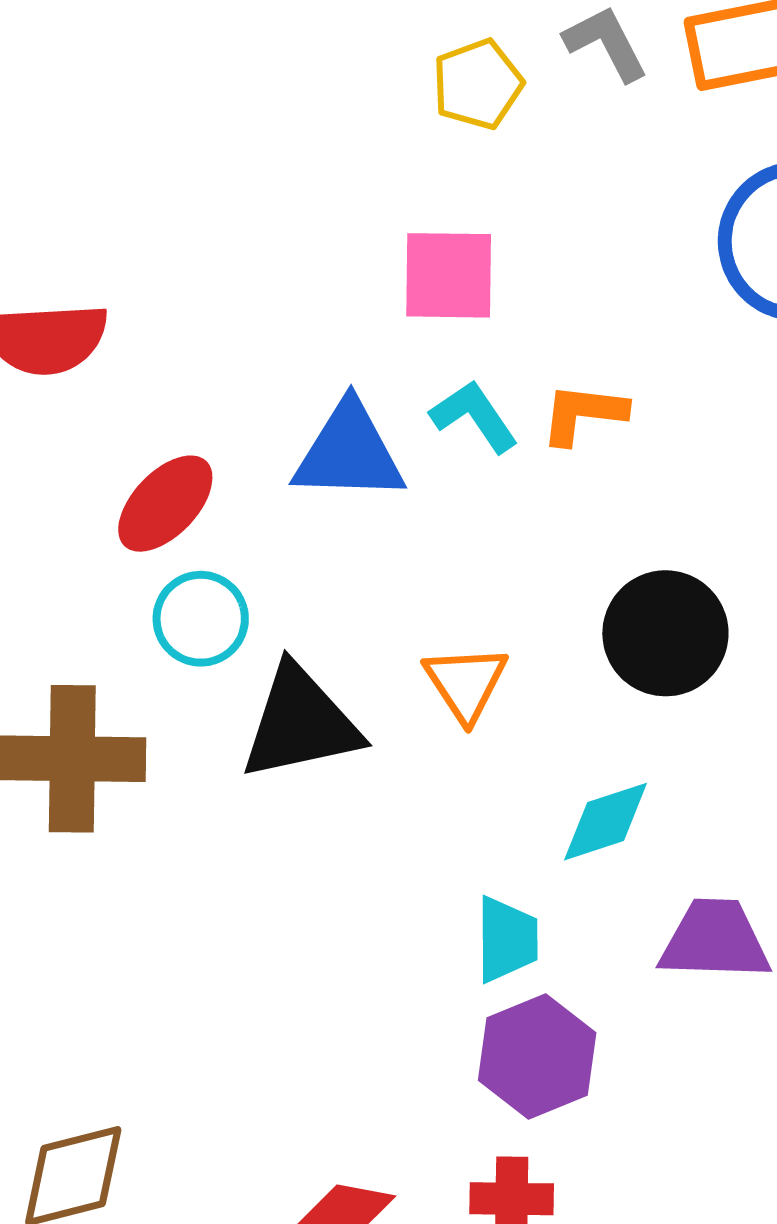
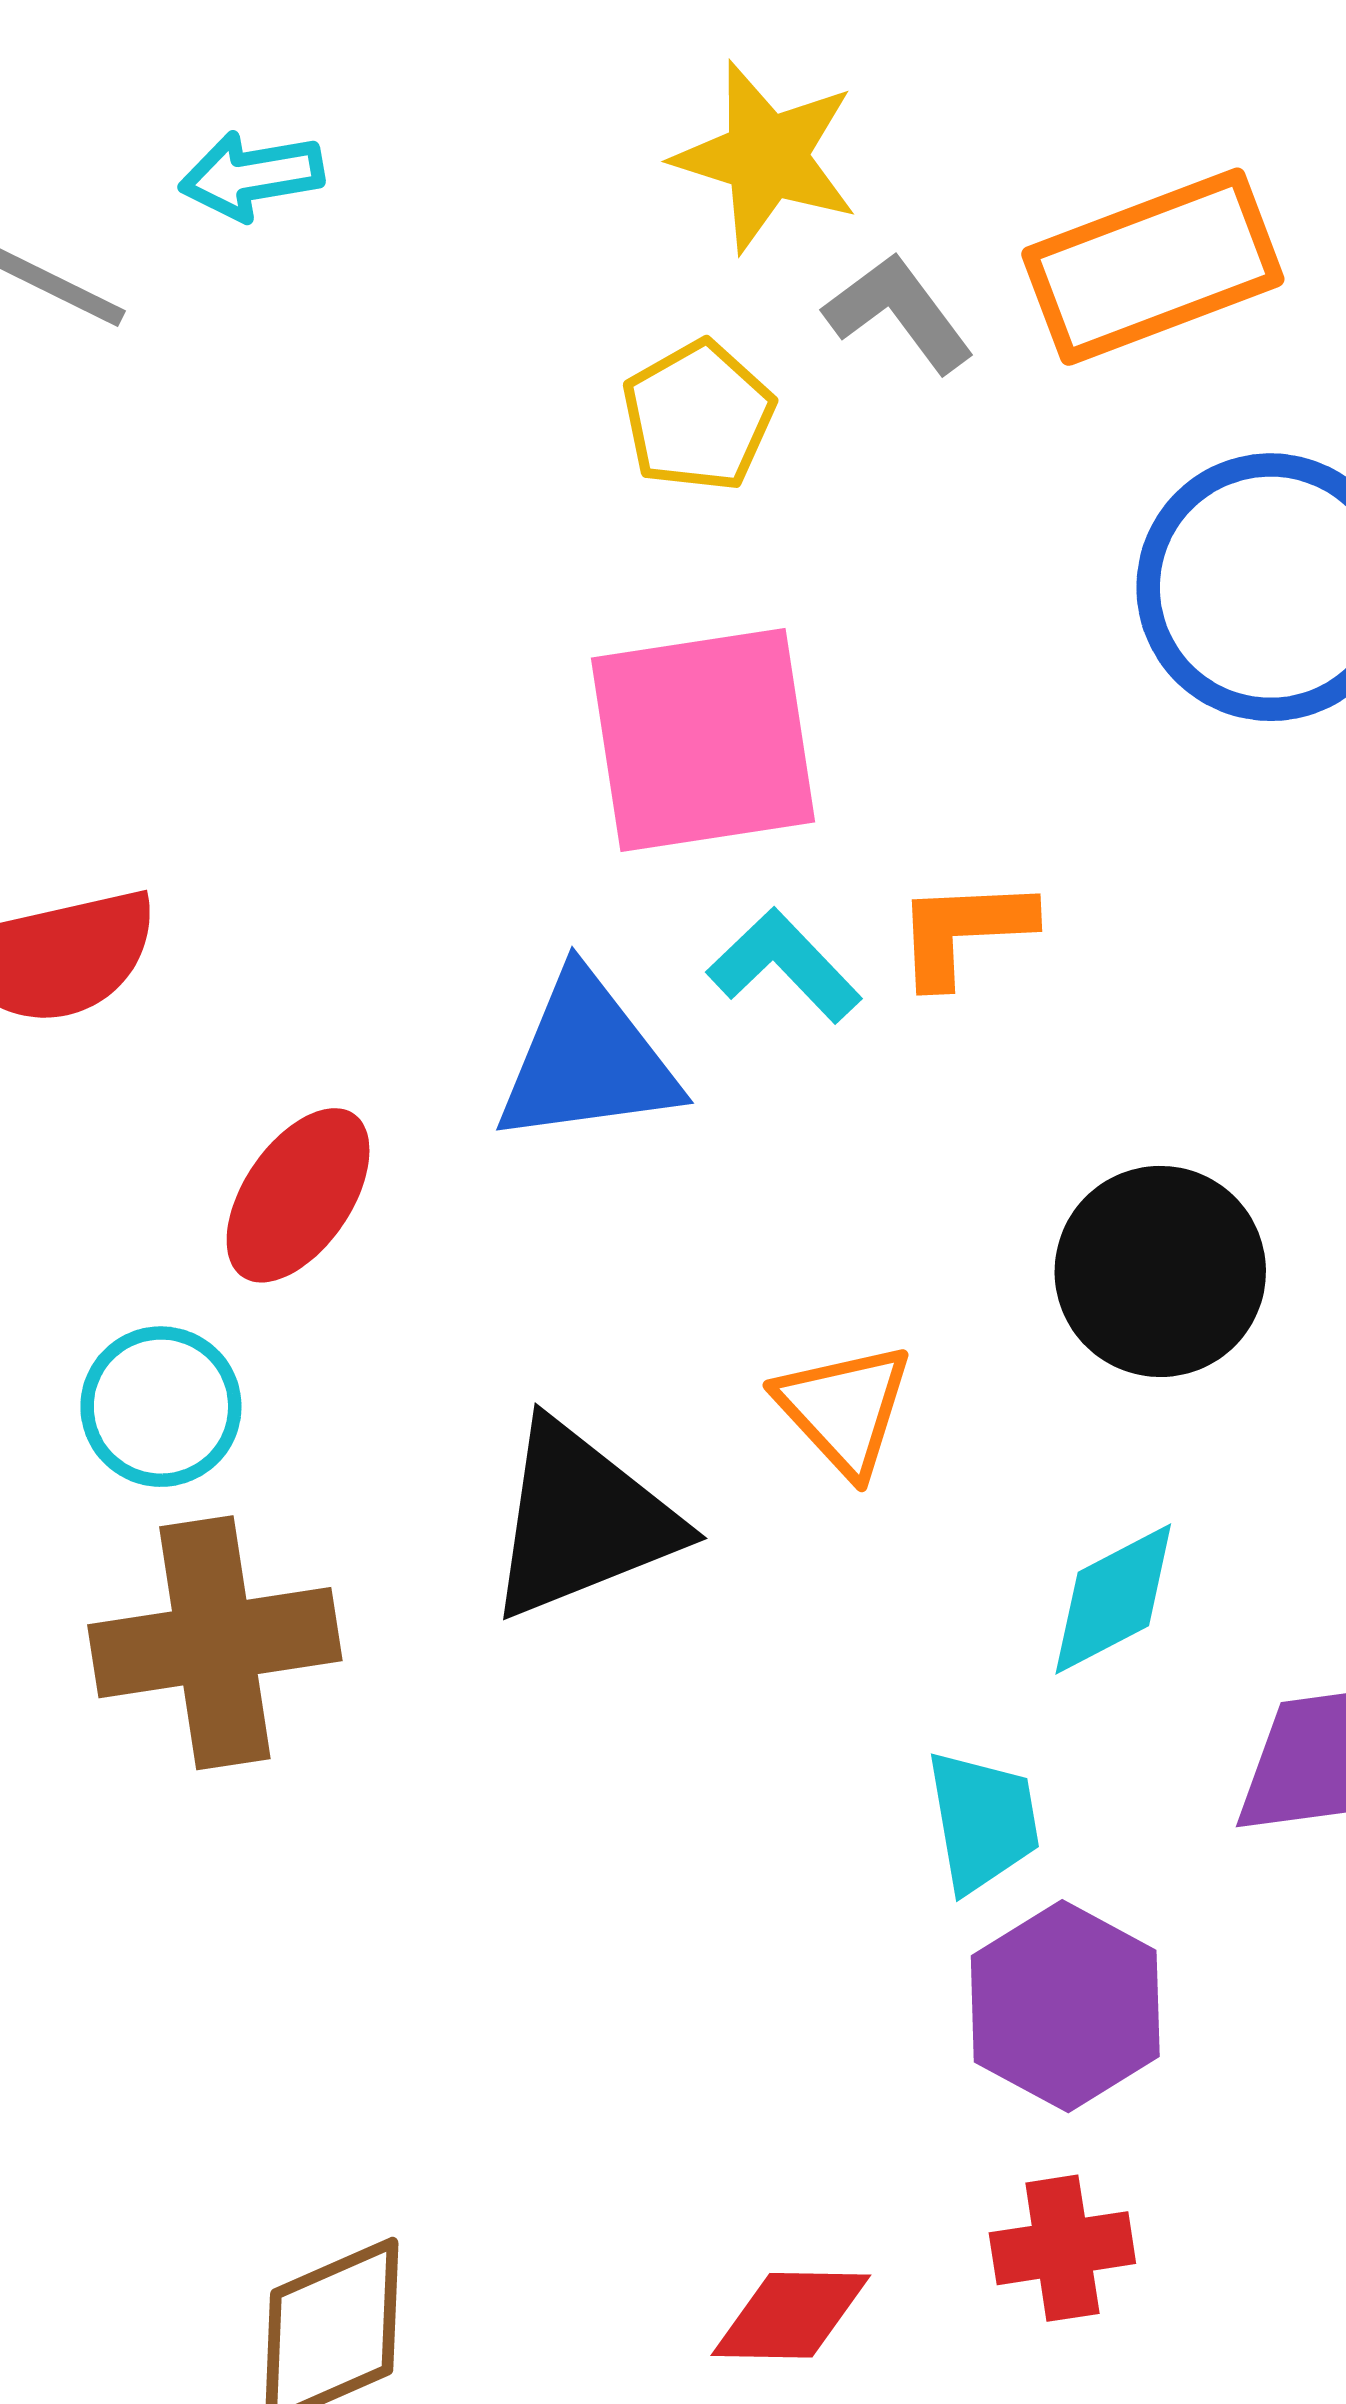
pink square: (449, 275) -> (703, 740), size x1.4
cyan circle: (201, 619) -> (161, 1407), moved

